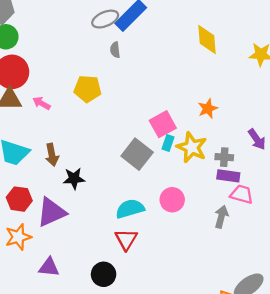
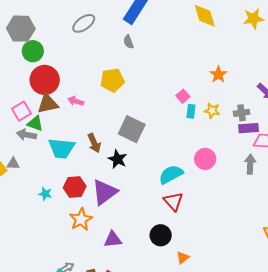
gray ellipse: (105, 19) -> (84, 23), moved
pink square: (163, 124) -> (183, 96), size x0.6
yellow star: (192, 147) -> (212, 111), size x0.6
gray square: (137, 154) -> (132, 129), moved
black star: (74, 179) -> (117, 159), turned -30

